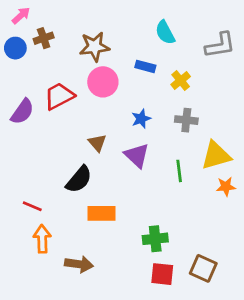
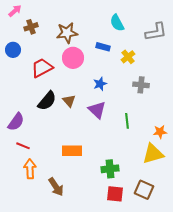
blue circle: (15, 48) -> (13, 50), moved
purple semicircle: (22, 112) -> (16, 122), moved
gray cross: (186, 120) -> (141, 85), moved
yellow triangle: (216, 155) -> (153, 154), moved
black semicircle: (79, 179) -> (47, 101), moved
brown arrow: (79, 264) -> (56, 187), turned 48

